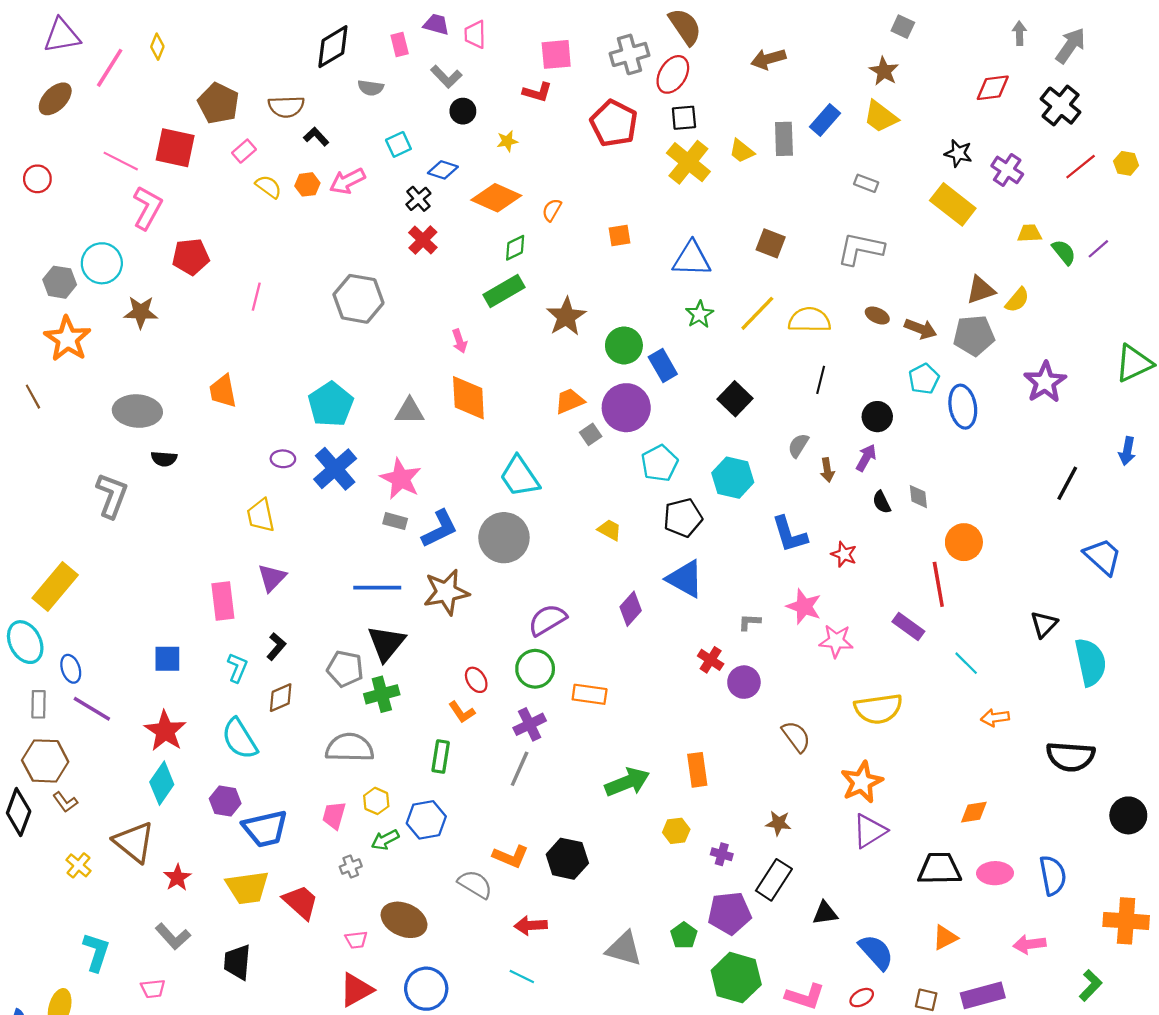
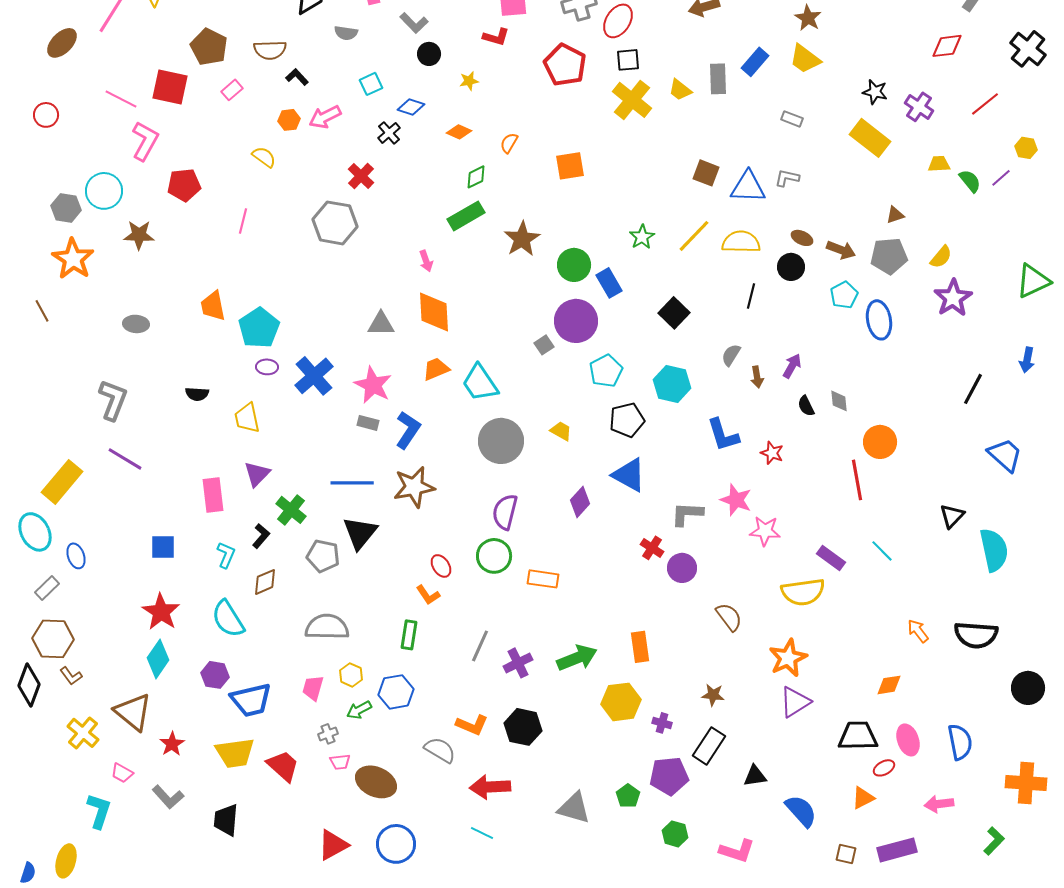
red diamond: (993, 88) -> (947, 46), moved
black cross: (1061, 106) -> (1028, 49), moved
yellow hexagon: (1126, 163) -> (1026, 148), moved
yellow semicircle: (268, 187) -> (264, 157), moved
orange diamond: (496, 198) -> (459, 132), size x0.6
orange square: (620, 236) -> (570, 166), size x1.4
red cross: (423, 240) -> (361, 176), moved
gray L-shape: (861, 249) -> (787, 178), size x0.6
blue triangle: (692, 259) -> (748, 187), moved
brown triangle: (981, 290) -> (895, 215), size x0.7
yellow semicircle: (1017, 300) -> (941, 257), moved
orange trapezoid: (570, 401) -> (436, 369), moved
cyan pentagon: (331, 404) -> (259, 328), moved
gray ellipse: (137, 411) -> (136, 324), size x0.6
black circle: (877, 417) -> (791, 267), moved
black semicircle: (164, 459) -> (197, 394), moved
blue L-shape: (440, 529) -> (408, 430), turned -30
gray circle: (504, 538) -> (501, 441), moved
purple semicircle: (547, 620) -> (505, 512), turned -45
gray L-shape: (749, 622) -> (687, 514), size x1.6
purple rectangle: (908, 627) -> (831, 558), moved
green cross: (382, 694) -> (291, 510), moved, turned -36
gray rectangle: (39, 704) -> (47, 588), turned 45
purple line: (92, 709) -> (125, 459), moved
orange arrow: (995, 718) -> (918, 631), moved, turned 60
purple cross: (530, 724) -> (518, 663), moved
yellow hexagon: (676, 831) -> (621, 702), size x1.6
yellow cross: (79, 865) -> (83, 733), size x1.4
pink ellipse: (995, 873) -> (908, 740), turned 72
red arrow: (531, 925) -> (490, 787), size x1.4
pink trapezoid: (356, 940) -> (340, 762), moved
green hexagon: (736, 978) -> (675, 834), size x0.6
pink trapezoid: (153, 989) -> (122, 773), moved, turned 35
red ellipse: (862, 998) -> (884, 768), moved

